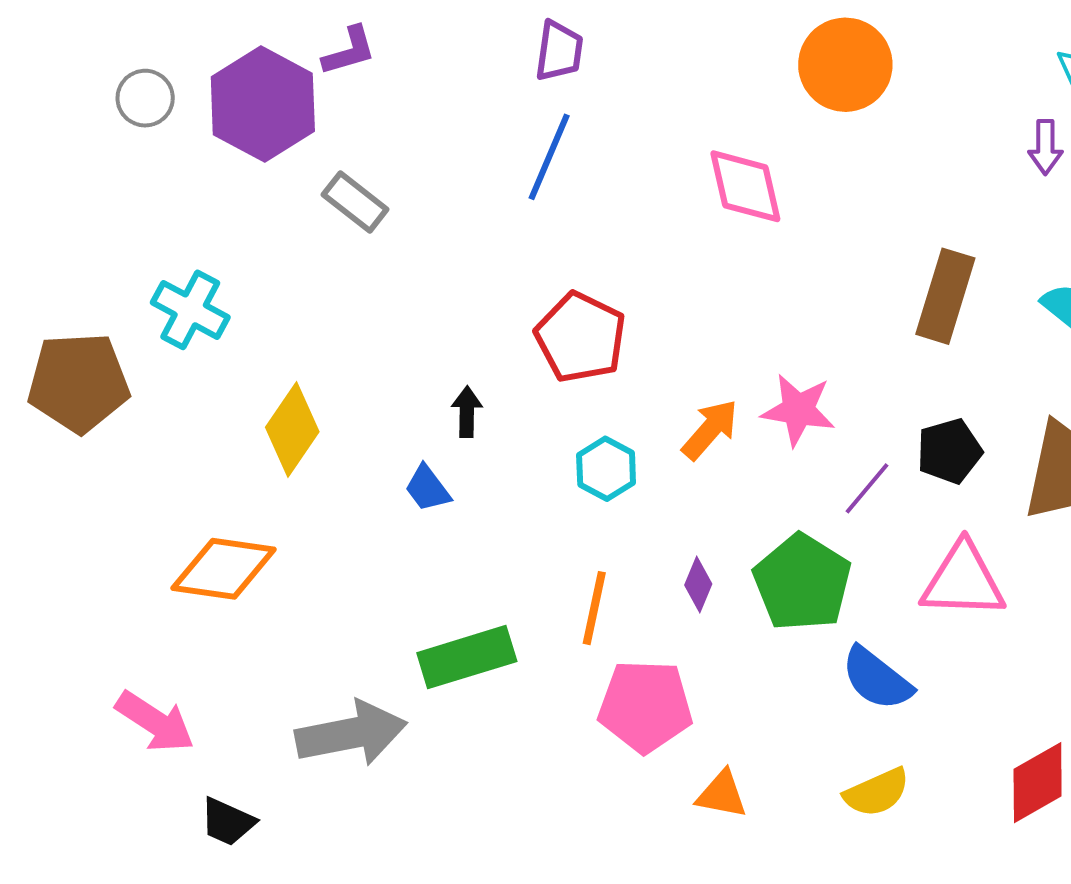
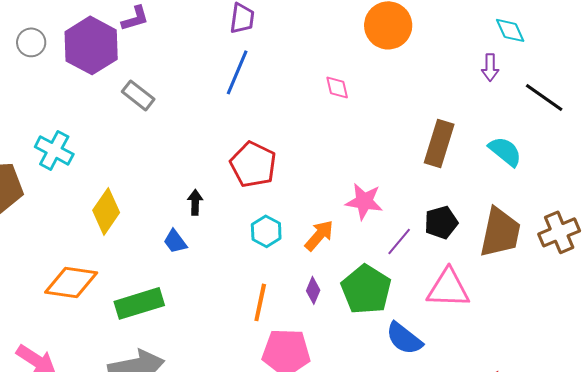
pink diamond: (745, 186) -> (337, 87), size x0.6
orange arrow: (710, 430) -> (319, 235), moved
green rectangle: (467, 657) -> (139, 303), moved

